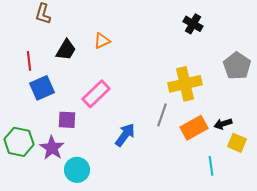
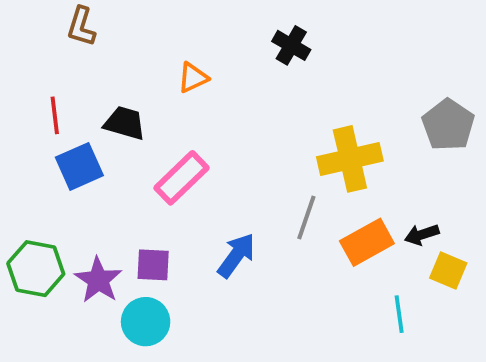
black cross: (193, 24) -> (291, 45), moved
black trapezoid: (66, 50) -> (125, 123), moved, turned -105
purple square: (67, 120) -> (153, 265), moved

